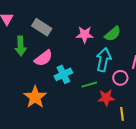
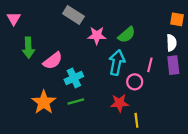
gray rectangle: (42, 27) -> (73, 15), moved
green line: (89, 85) -> (76, 101), moved

